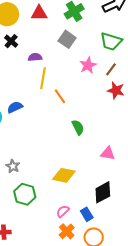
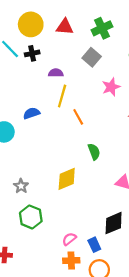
black cross: (11, 41) -> (32, 53), turned 32
blue semicircle: (15, 107) -> (31, 113), moved
yellow diamond: (64, 175) -> (67, 179), moved, turned -40
orange cross: (67, 231) -> (71, 261), turned 35

